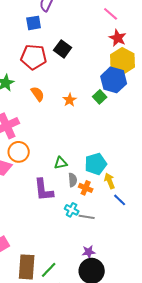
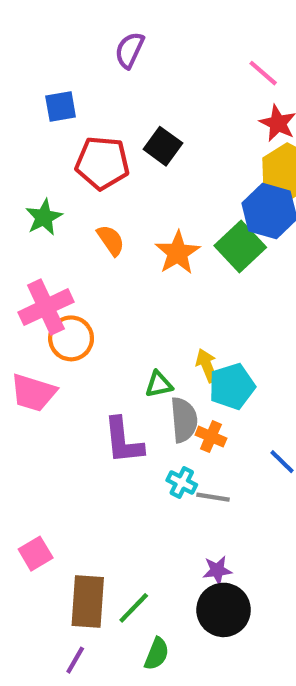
blue square: (34, 23) -> (61, 107), moved
green square: (100, 97) -> (240, 246), size x1.6
orange star: (70, 100) -> (178, 253), size x1.5
orange circle: (19, 152) -> (71, 338), moved
gray semicircle: (73, 180) -> (184, 420), size x1.5
yellow arrow: (110, 181) -> (207, 366), moved

